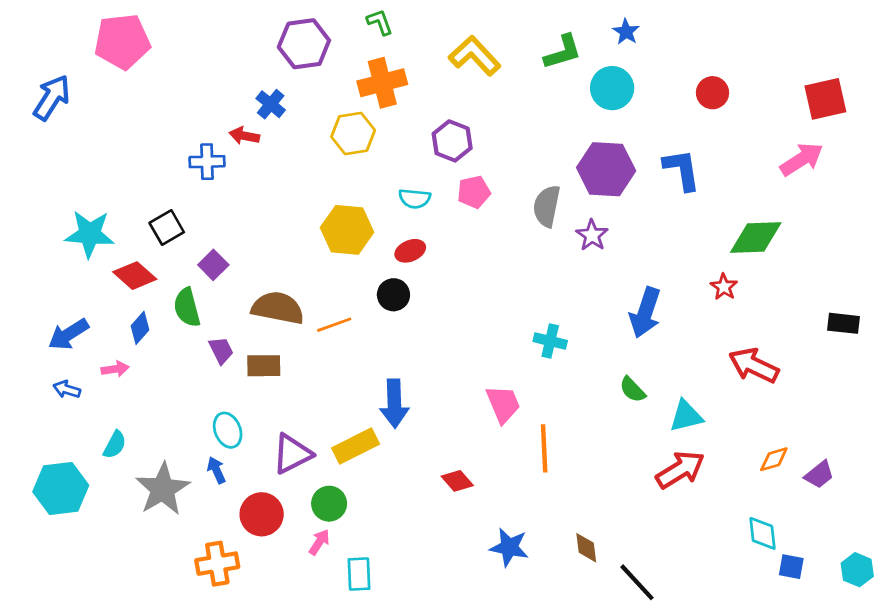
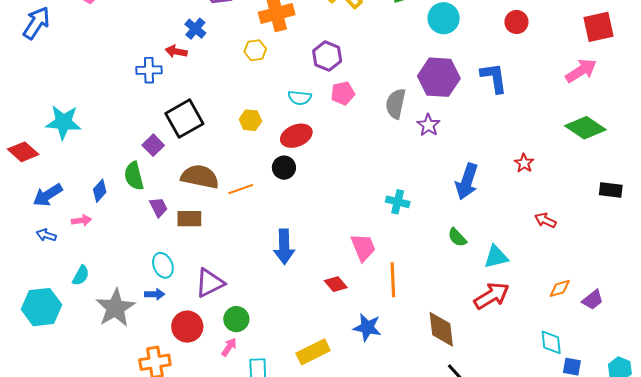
yellow hexagon: (353, 134) -> (255, 50), size x0.7
black square: (167, 228) -> (184, 119), moved, size x1.5
yellow hexagon: (347, 230) -> (250, 120), size x0.6
green diamond: (756, 237) -> (585, 128), moved, turned 36
red ellipse: (410, 251) -> (296, 136), size x1.4
red diamond: (135, 276) -> (23, 152), moved
red arrow: (754, 365) -> (545, 220), size x0.6
yellow rectangle: (356, 446) -> (313, 352), moved
blue arrow: (216, 470) -> (155, 294), turned 114
red diamond: (457, 481) -> (336, 284), moved
blue star: (509, 547) -> (367, 327), moved
brown diamond: (586, 548) -> (441, 329), moved, size x1.6

